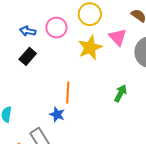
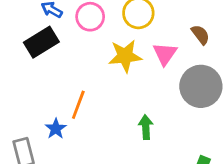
black rectangle: (28, 56) -> (41, 42), size x1.4
green arrow: (121, 93) -> (146, 127), turned -48

